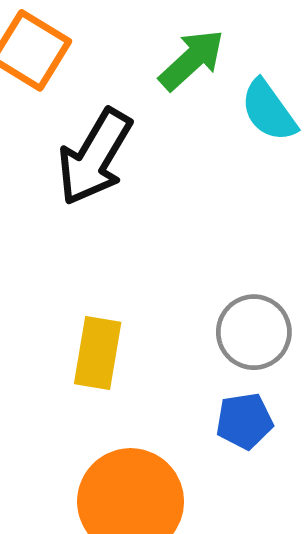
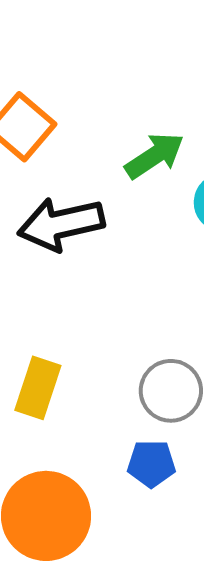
black arrow: (95, 157) -> (61, 224), turned 38

